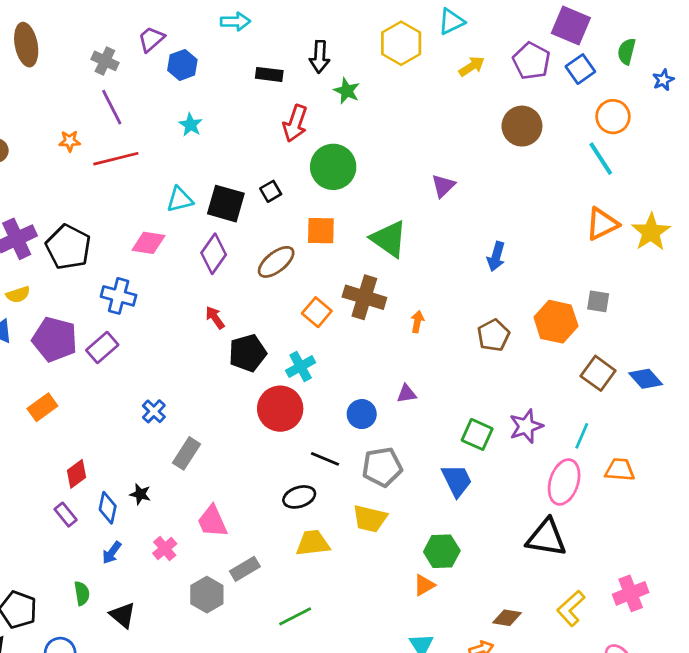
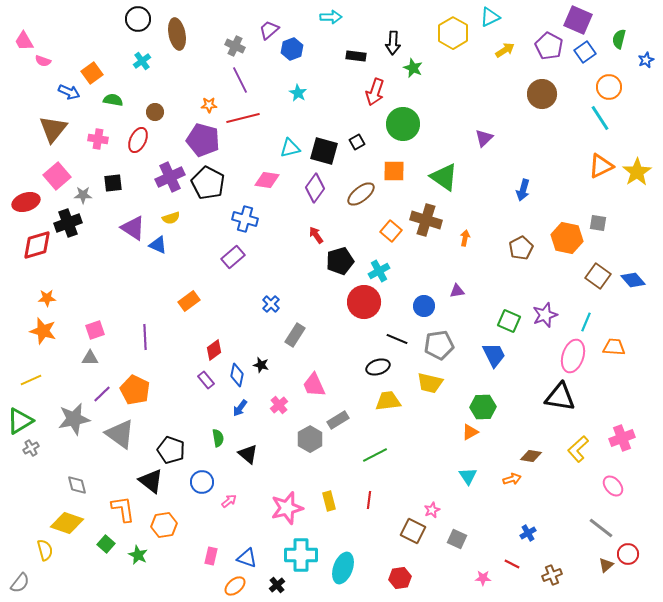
purple pentagon: (55, 339) -> (203, 140), moved

